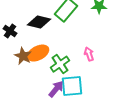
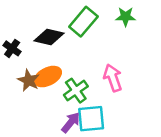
pink arrow: (89, 54) -> (113, 78), size x1.5

